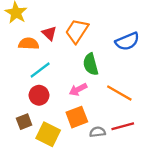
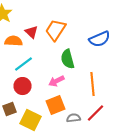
orange line: (119, 93) -> (92, 84), turned 55
red line: (123, 126) -> (96, 113), turned -30

